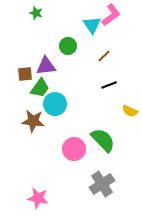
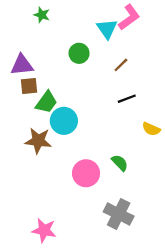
purple triangle: (46, 66) -> (22, 65), moved
green semicircle: (103, 140) -> (120, 163), size x0.6
gray cross: (102, 184) -> (119, 214), turned -30

